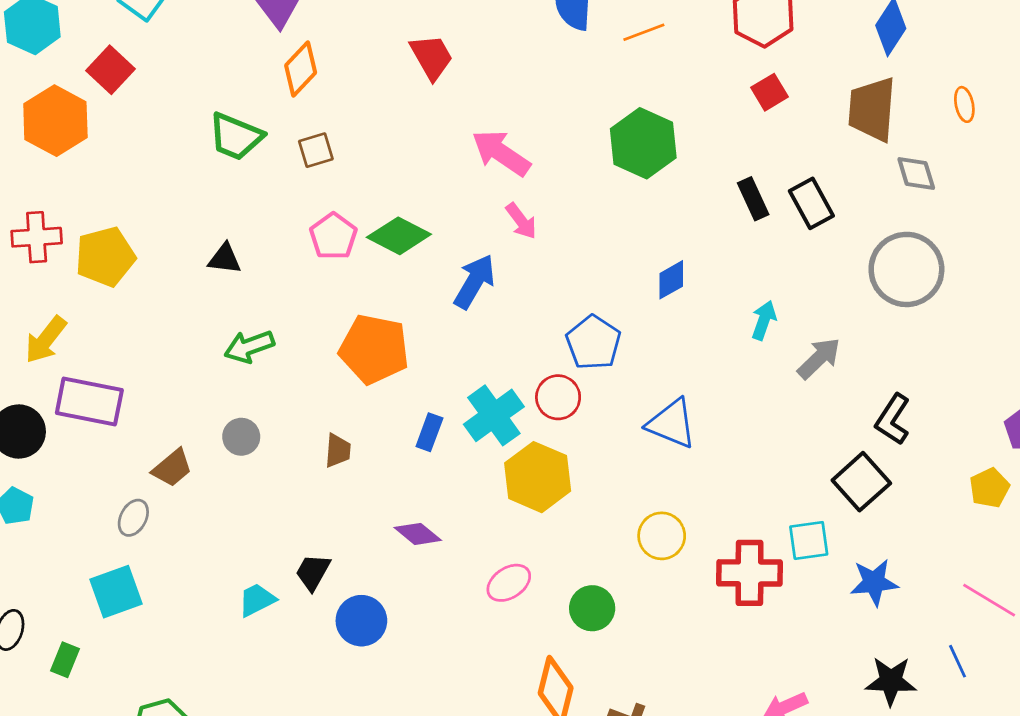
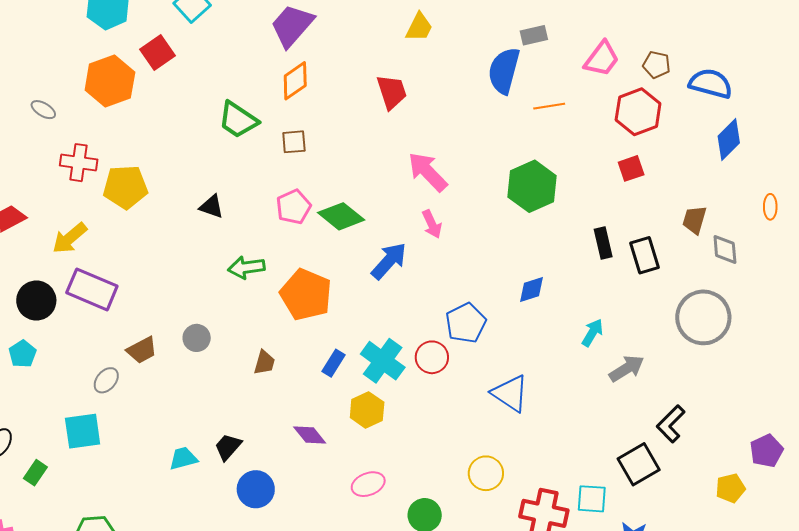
brown trapezoid: (872, 109) -> (694, 220), moved, size x0.6
green arrow: (249, 347) -> (246, 267), moved
cyan cross: (494, 415) -> (383, 361), turned -30
yellow hexagon: (538, 477) -> (367, 410), moved, size x0.7

